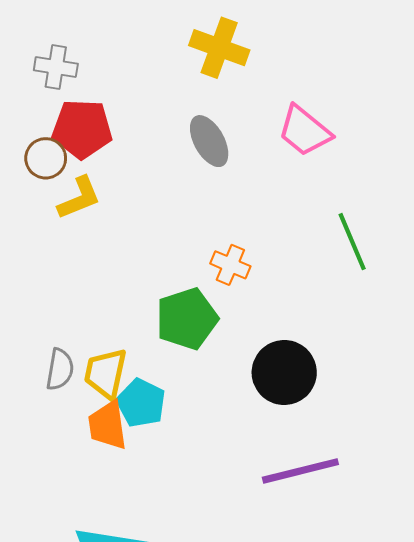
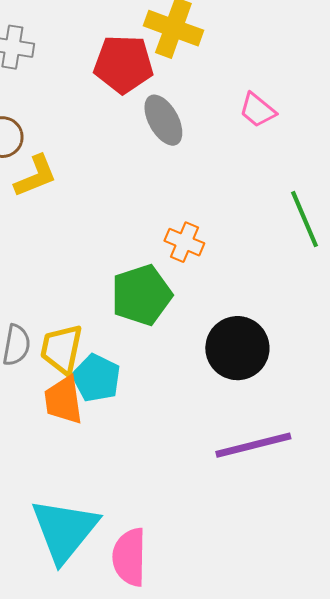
red pentagon: (82, 129) -> (123, 64), moved
pink trapezoid: (305, 131) -> (257, 110), size x0.7

